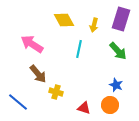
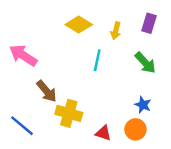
purple rectangle: (121, 19) -> (149, 23), size x0.7
yellow diamond: (64, 20) -> (79, 25), turned -30
pink arrow: (32, 44) -> (23, 55), moved
yellow cross: (56, 92) -> (69, 113), size x1.5

